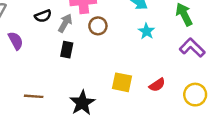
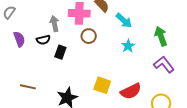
black semicircle: (43, 16) -> (43, 40), moved
gray arrow: (65, 23) -> (54, 24), moved, turned -49
red semicircle: (157, 85) -> (131, 91), size x1.5

